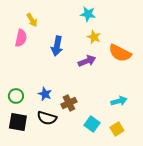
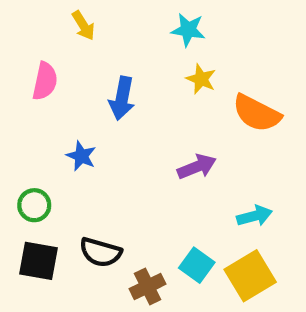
yellow arrow: (32, 20) -> (83, 26), moved
purple arrow: (87, 61) -> (197, 167), moved
blue star: (45, 94) -> (81, 156), moved
brown cross: (69, 103) -> (148, 286), moved
yellow square: (117, 129) -> (250, 276), size x1.6

